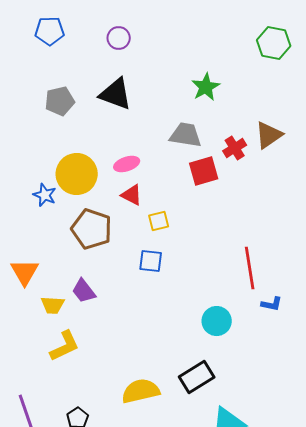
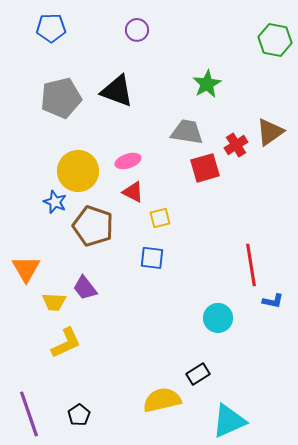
purple circle: (119, 38) -> (137, 30), moved
gray pentagon: (60, 101) -> (61, 98), size x1.4
blue star: (45, 195) -> (55, 202), moved
black rectangle: (197, 377) -> (198, 374), size x0.7
yellow semicircle: (141, 391) -> (162, 400), moved

